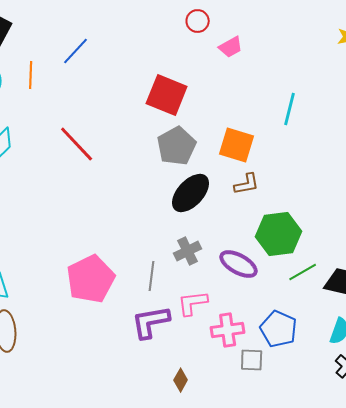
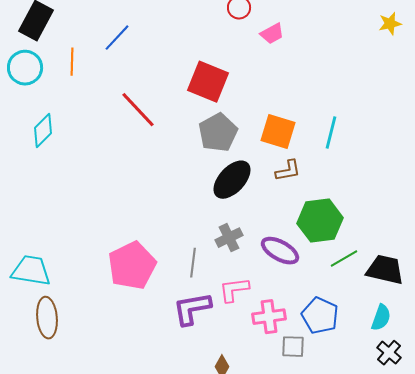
cyan line: (290, 109) -> (331, 133), moved
red line: (77, 144) -> (138, 110), moved

